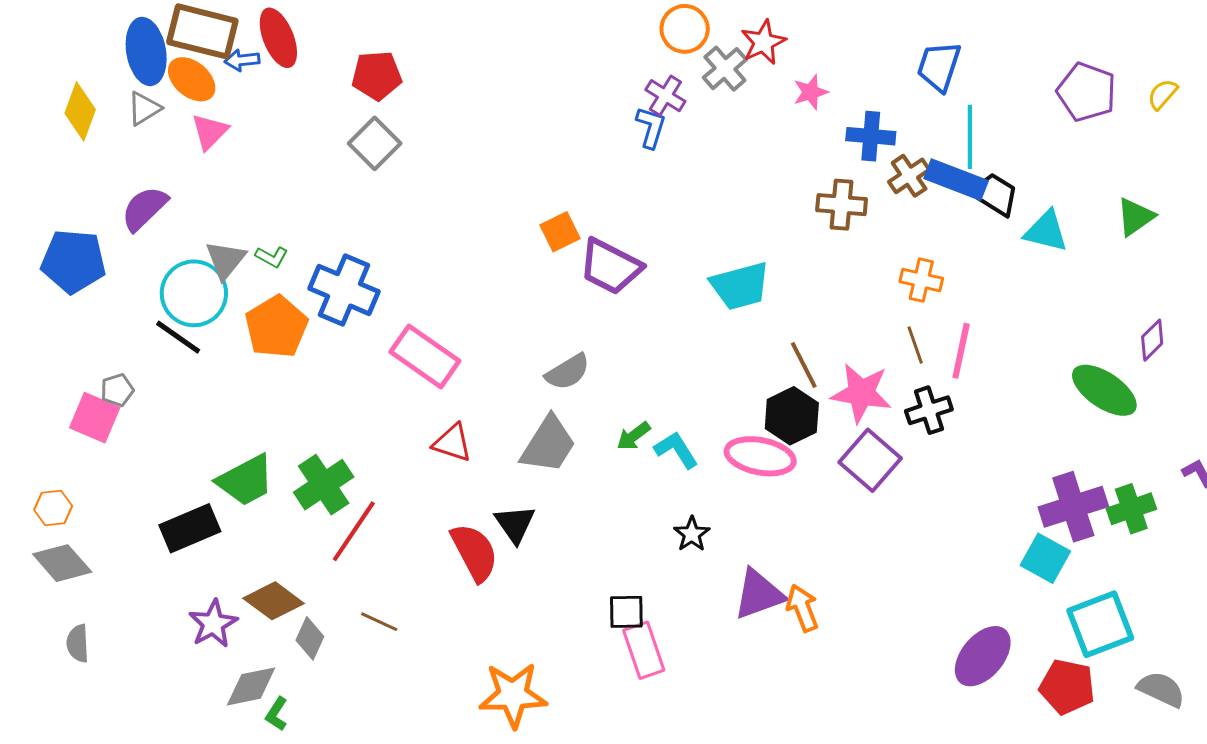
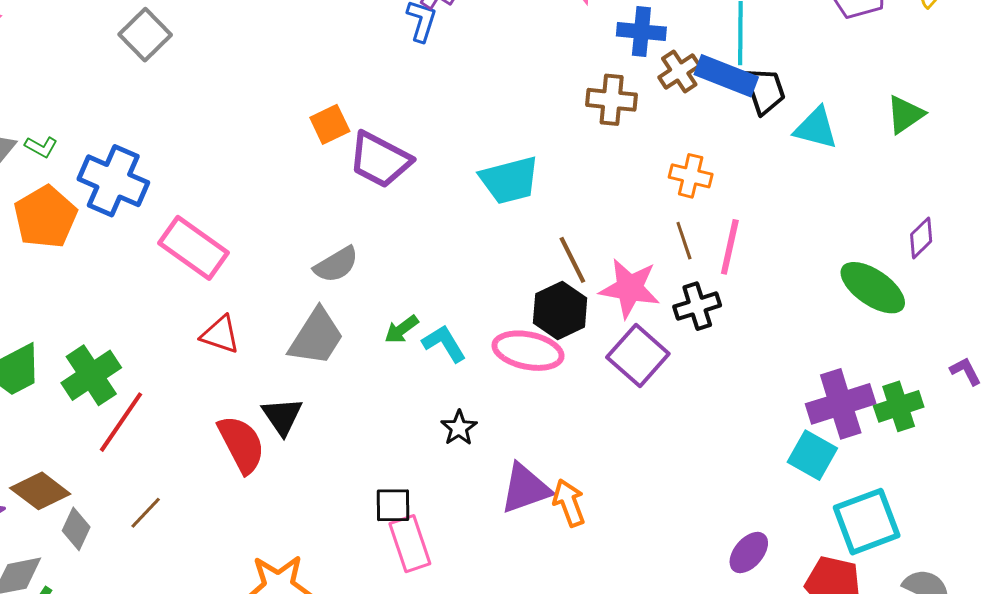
black trapezoid: (995, 194) -> (765, 91), turned 39
brown line: (379, 622) -> (146, 513), turned -72
purple ellipse: (983, 656) -> (749, 553), size x0.7

